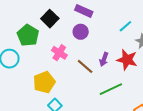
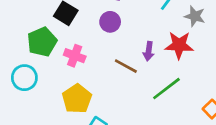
green pentagon: (28, 35) -> (42, 42), turned 30
pink cross: (59, 53) -> (75, 56), moved

